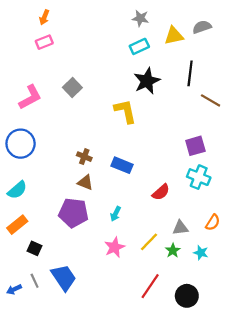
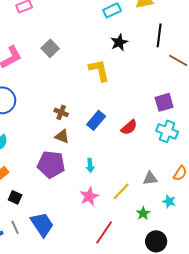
black star: (147, 81) -> (119, 42), size x0.7
blue rectangle: (122, 165) -> (96, 120), turned -72
red semicircle: (161, 192) -> (129, 127), moved
cyan arrow: (116, 214) -> (90, 165), turned -32
green star: (173, 251) -> (143, 213), moved
red line: (150, 286) -> (104, 232), moved

